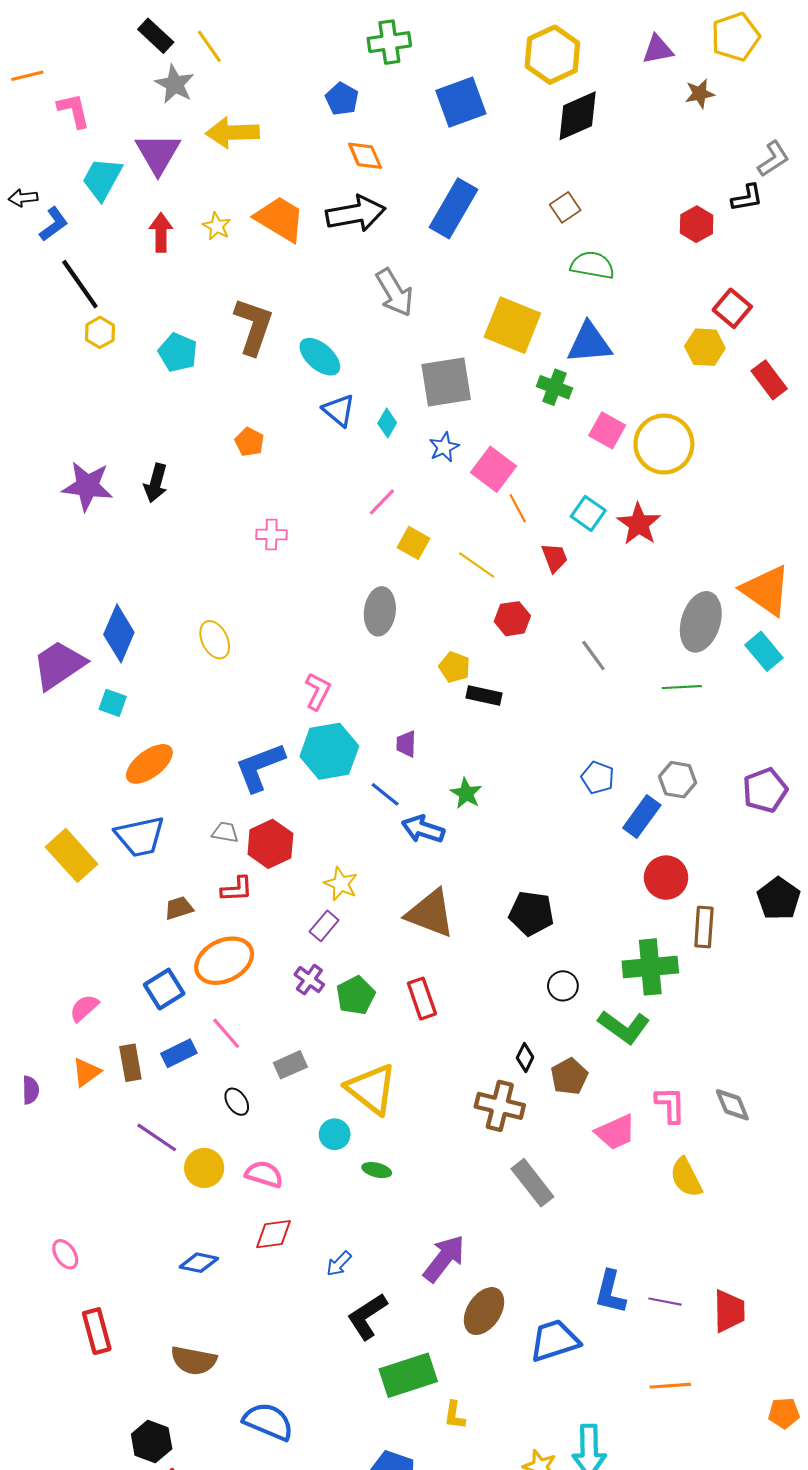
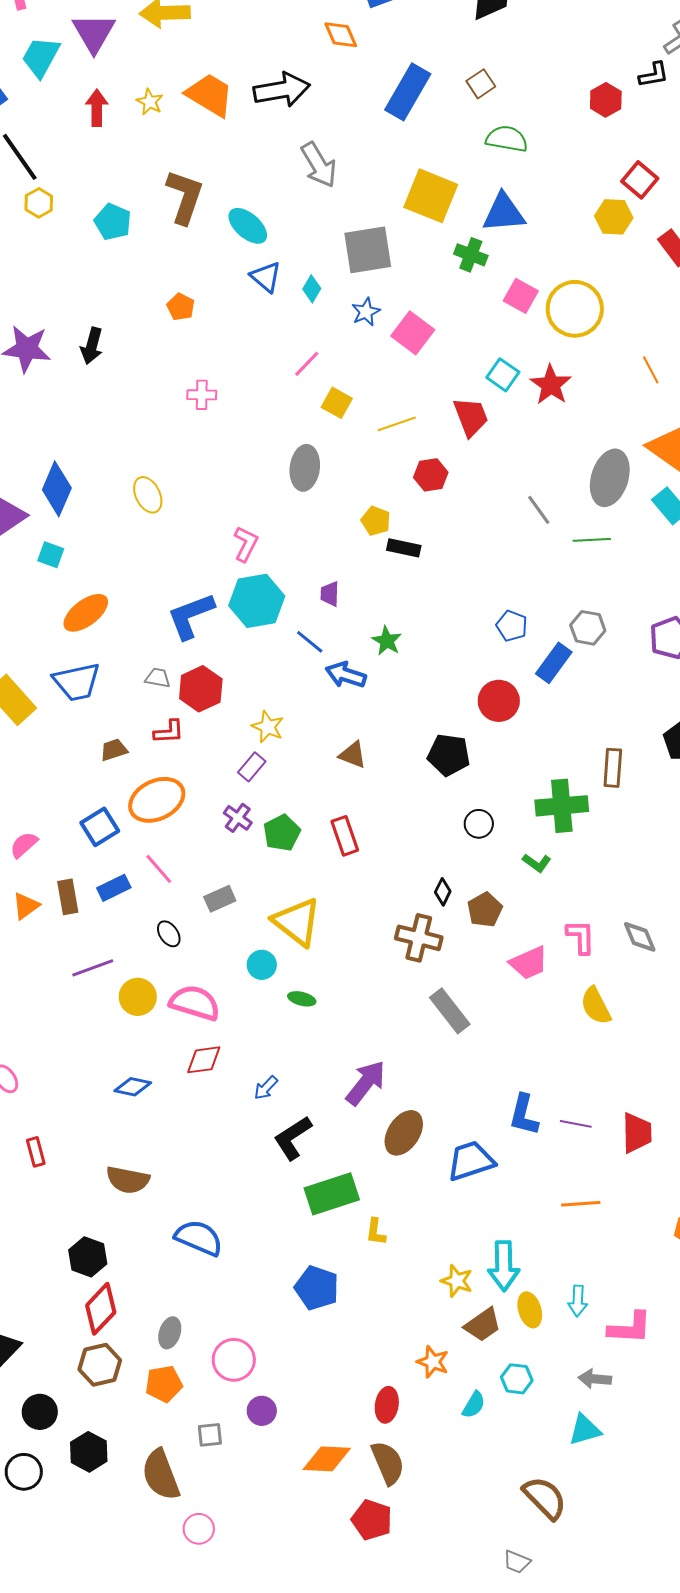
orange diamond: (365, 156) -> (341, 35), moved
blue rectangle: (453, 208) -> (408, 92), moved
orange line: (518, 508) -> (651, 370), moved
red trapezoid: (555, 558) -> (471, 417), size x1.4
yellow line: (477, 565) -> (397, 424), turned -54
gray line: (593, 656) -> (539, 510), moved
red circle: (666, 878) -> (499, 701), moved
brown triangle: (430, 913) -> (353, 755), size x0.6
green L-shape: (624, 1027) -> (537, 863), size x0.6
purple line: (157, 1137) -> (93, 968), turned -54
pink semicircle: (264, 1174) -> (195, 1003), size x1.4
red rectangle: (97, 1331) -> (36, 1152), size x0.7

